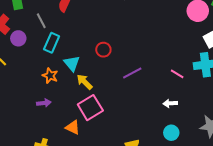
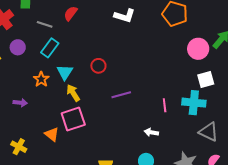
gray line: (41, 21) -> (45, 24), turned -56
purple circle: (18, 38) -> (18, 47), moved
pink line: (177, 74) -> (165, 105), turned 40
purple arrow: (44, 103) -> (20, 103), moved

